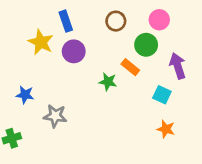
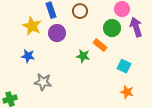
brown circle: (116, 21) -> (80, 11), moved
purple arrow: (178, 66) -> (136, 27), moved
blue star: (25, 95) -> (28, 56), moved

